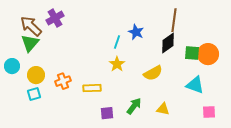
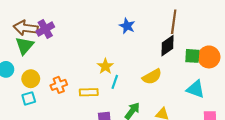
purple cross: (55, 18) -> (45, 29), moved
brown arrow: (31, 26) -> (26, 28), turned -35
blue star: (136, 32) -> (127, 26), moved
cyan line: (117, 42) -> (115, 82), moved
yellow star: (117, 64) -> (105, 66), moved

